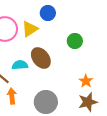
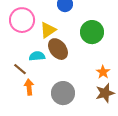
yellow triangle: (30, 29) -> (48, 30), moved
green circle: (75, 41) -> (92, 32), size x1.5

